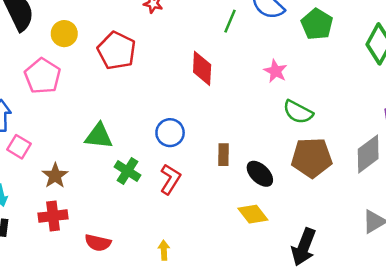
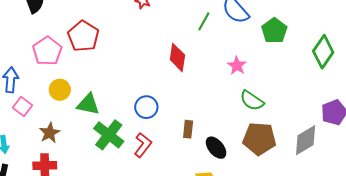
yellow circle: (64, 34) -> (60, 90), moved
red pentagon: (117, 51) -> (83, 36), moved
green cross: (128, 171) -> (109, 135), size x1.4

